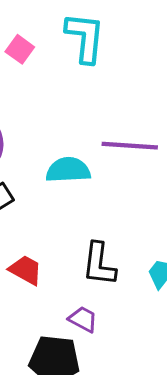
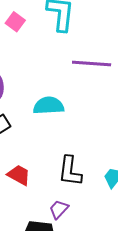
purple line: (130, 146) -> (92, 63), moved
purple trapezoid: (83, 319) -> (59, 209), turned -75

